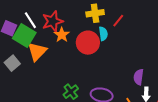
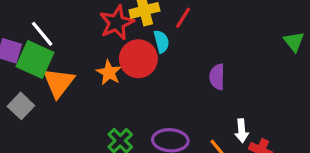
red star: (53, 21) -> (117, 23), moved
orange star: (62, 35) -> (109, 73), moved
purple semicircle: (139, 77) -> (217, 77), moved

